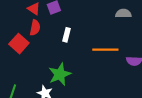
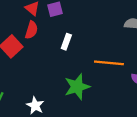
green star: (60, 74) -> (77, 87), moved

